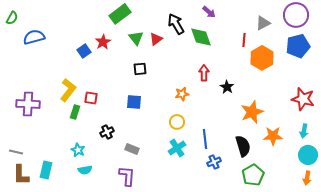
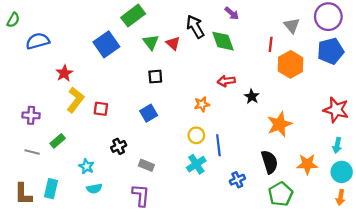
gray triangle: (263, 23) -> (292, 26), turned -42
red triangle: (156, 39) -> (173, 43), turned -40
red star: (103, 42) -> (64, 73), moved
blue square: (84, 51) -> (106, 44), moved, size x1.6
red arrow: (204, 73) -> (226, 81), turned -98
blue square: (134, 102) -> (149, 113), turned -35
purple cross: (28, 104) -> (31, 115), size x0.7
green rectangle: (75, 112) -> (58, 141), moved, turned 32
orange star: (273, 136) -> (307, 164), moved
blue line: (205, 139) -> (218, 145), moved
gray line: (16, 152) -> (32, 152), moved

